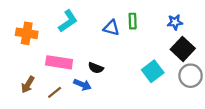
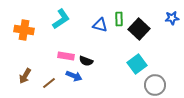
blue star: (175, 22) -> (172, 18), moved
black square: (183, 49) -> (139, 29), moved
pink rectangle: (59, 62) -> (66, 56), moved, size x0.7
gray circle: (191, 76) -> (155, 85), moved

